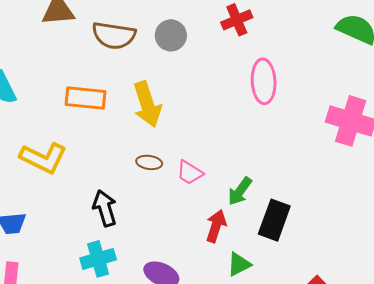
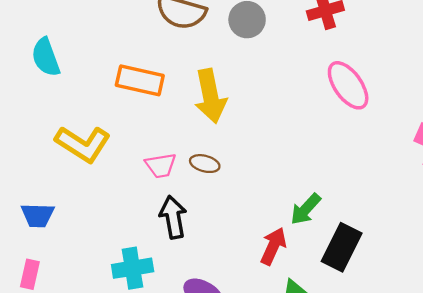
pink ellipse: (264, 81) -> (348, 85), turned -39
pink trapezoid: (190, 173) -> (161, 165), moved, turned -48
black arrow: (105, 208) -> (173, 217), moved

